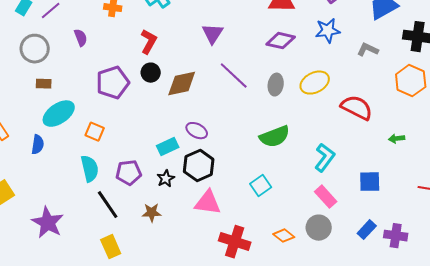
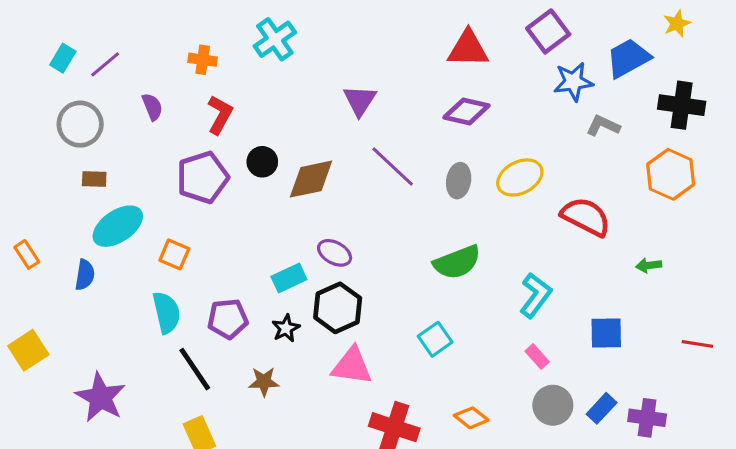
blue star: (328, 31) -> (573, 82), moved
red L-shape: (149, 42) -> (220, 115), moved
pink rectangle: (326, 197) -> (537, 357), size x0.7
gray circle: (319, 228) -> (553, 405), moved

